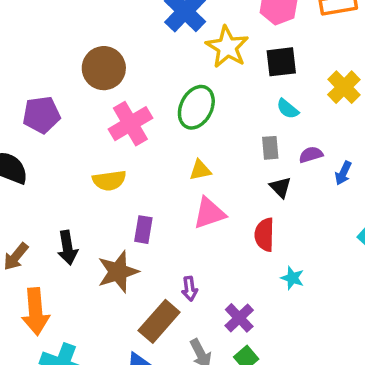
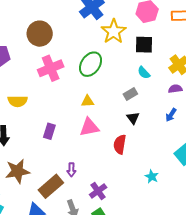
gray rectangle: (270, 148) -> (130, 94), turned 56
purple semicircle: (311, 155) -> (175, 89), moved
yellow semicircle: (109, 180) -> (18, 101), moved
brown star: (118, 272) -> (17, 171), moved
cyan star: (292, 278) -> (152, 176), moved

